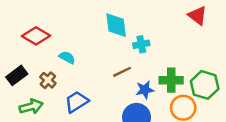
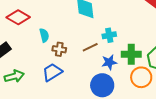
cyan cross: (141, 44) -> (109, 35), moved
cyan semicircle: (67, 57) -> (44, 35), turned 48
brown cross: (48, 80) -> (59, 49), moved, turned -32

